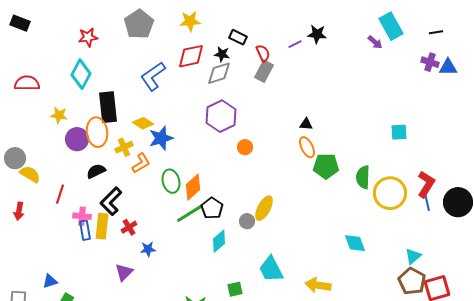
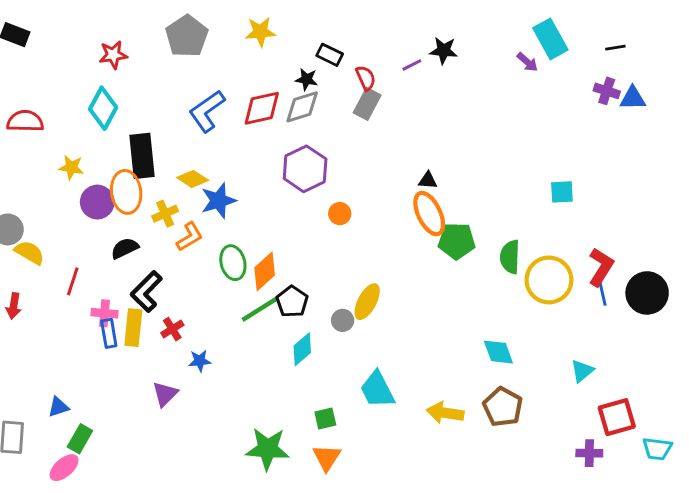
red diamond: (191, 56) -> (262, 108), moved
orange ellipse: (307, 147) -> (429, 214), size x1.4
brown pentagon: (412, 281) -> (503, 407), moved

